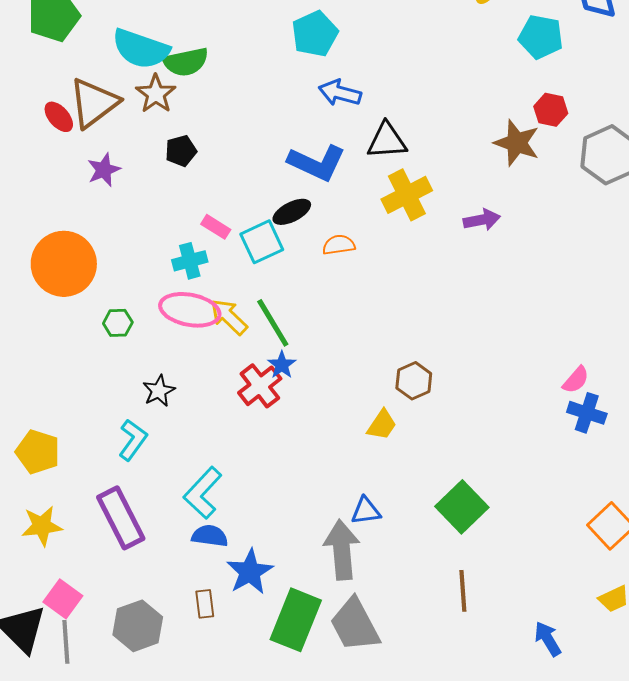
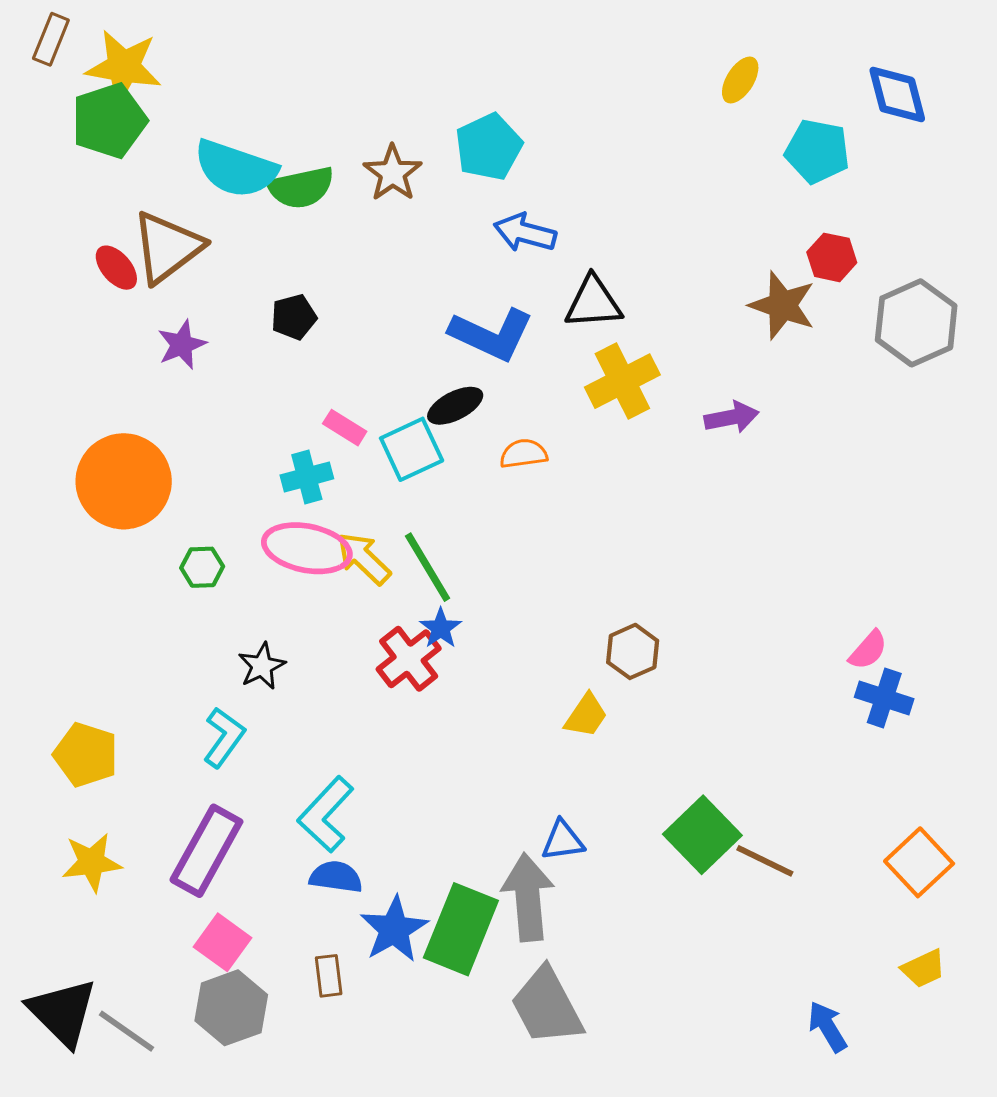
brown star: (156, 94) -> (393, 173), moved
purple rectangle: (121, 518) -> (206, 851), turned 56
brown line: (463, 591) -> (765, 861), moved, turned -60
pink square: (63, 599) -> (222, 942), moved
green rectangle: (296, 620) -> (461, 929), moved
gray line: (66, 642) -> (127, 1031), turned -51

